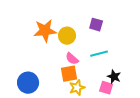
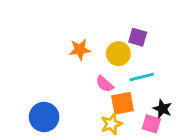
orange star: (45, 31) -> (80, 50), moved, size x0.7
yellow circle: (67, 36) -> (118, 54), moved
orange square: (69, 74) -> (123, 103), moved

